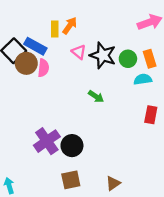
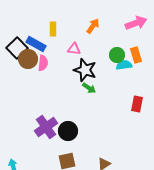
orange arrow: (70, 26) -> (93, 26), moved
pink triangle: (79, 52) -> (74, 49), turned -32
black star: (103, 55) -> (85, 70), moved
cyan semicircle: (143, 79) -> (124, 65), moved

